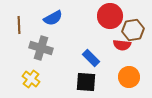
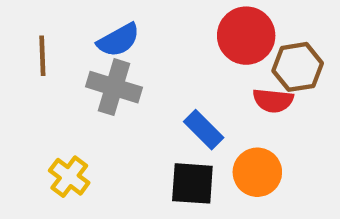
gray cross: (41, 48) -> (114, 87), moved
orange circle: (129, 77) -> (257, 172), moved

